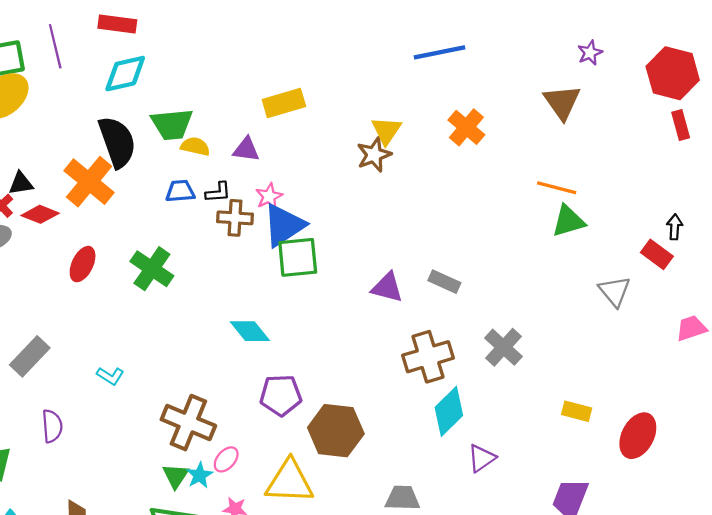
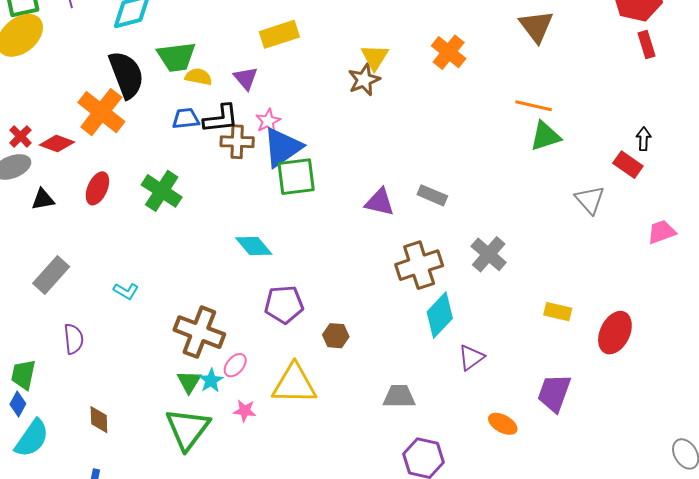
purple triangle: (246, 149) -> (246, 78), turned 44
black triangle: (21, 183) -> (43, 199), moved
black L-shape: (218, 192) -> (221, 119), size x1.5
brown hexagon: (336, 431) -> (336, 336), size x0.5

